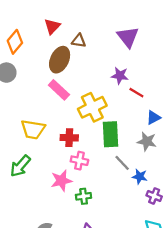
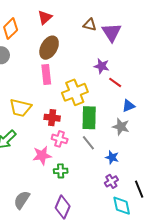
brown triangle: (79, 41) -> (90, 25), moved
pink rectangle: (59, 90) -> (46, 75), turned 36
gray line: (122, 163) -> (88, 143), moved
purple cross: (154, 196) -> (111, 181), moved, turned 32

